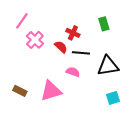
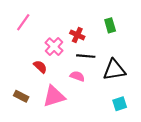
pink cross: (35, 40) -> (54, 47), moved
red semicircle: (61, 47) -> (40, 67), moved

